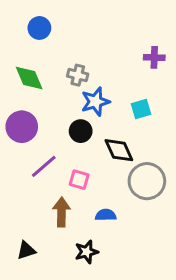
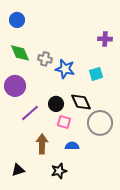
blue circle: (39, 28) -> (17, 20), moved
gray cross: (78, 75) -> (45, 59), moved
blue star: (95, 102) -> (65, 69), turned 30
black circle: (81, 131) -> (56, 104), moved
pink square: (79, 180) -> (64, 122), moved

